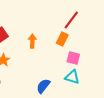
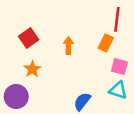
red line: (71, 20) -> (117, 19), turned -30

